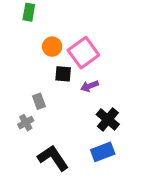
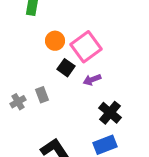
black square: (63, 74) -> (66, 68), turned 30
gray cross: (26, 123) -> (18, 102), moved

